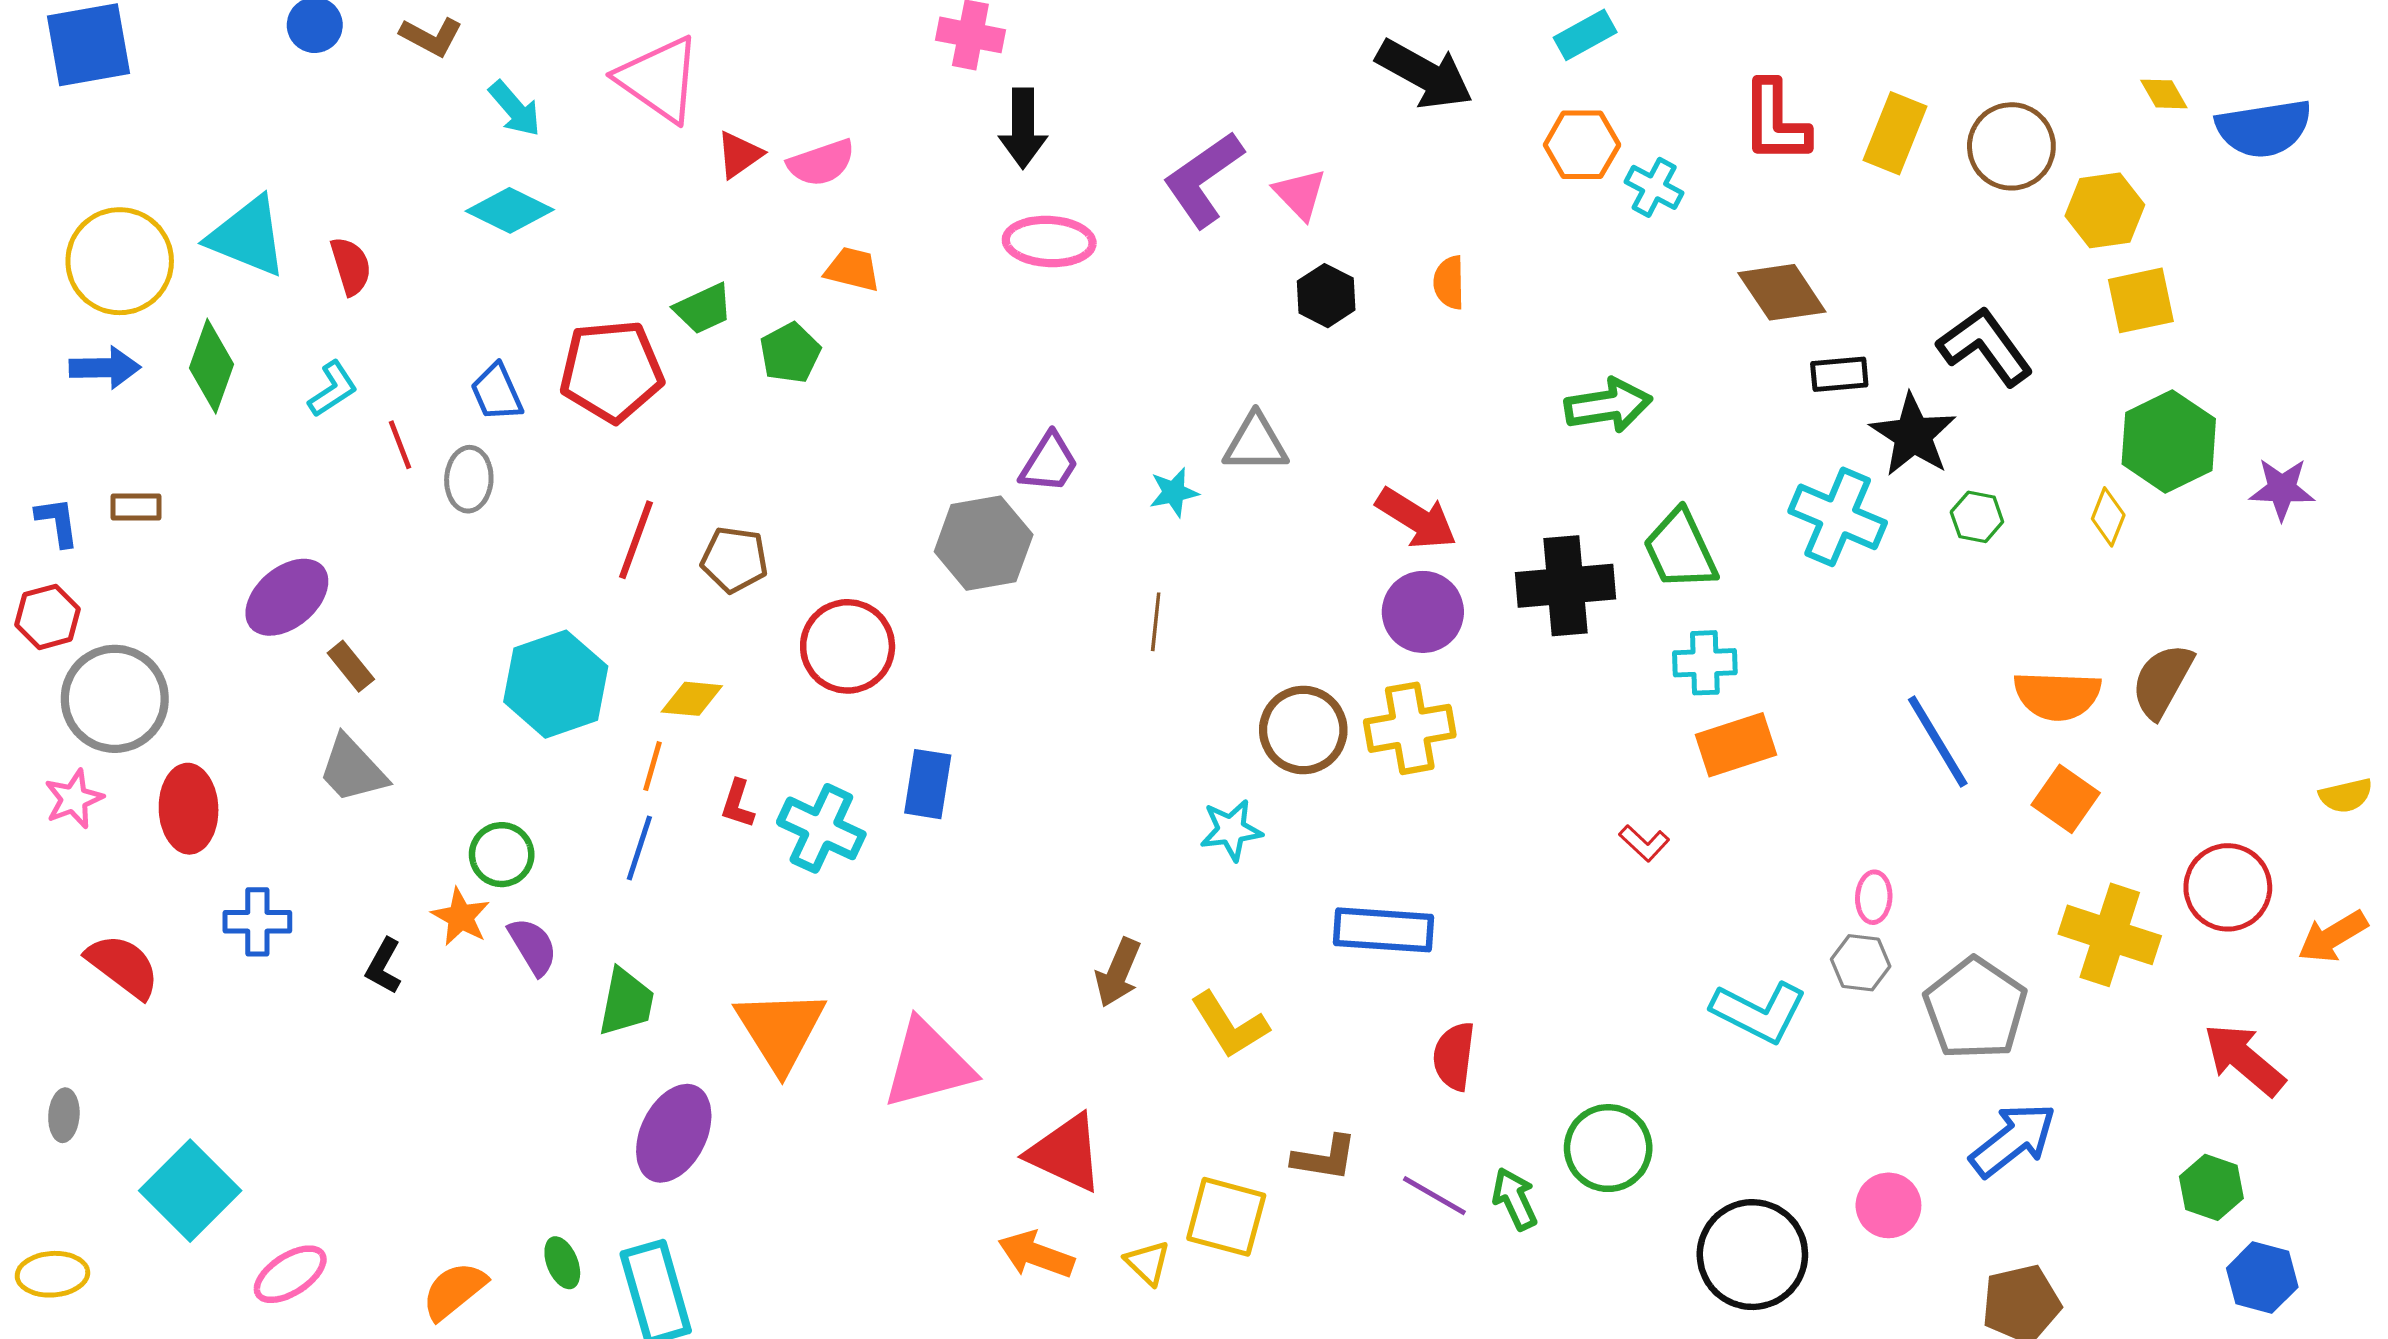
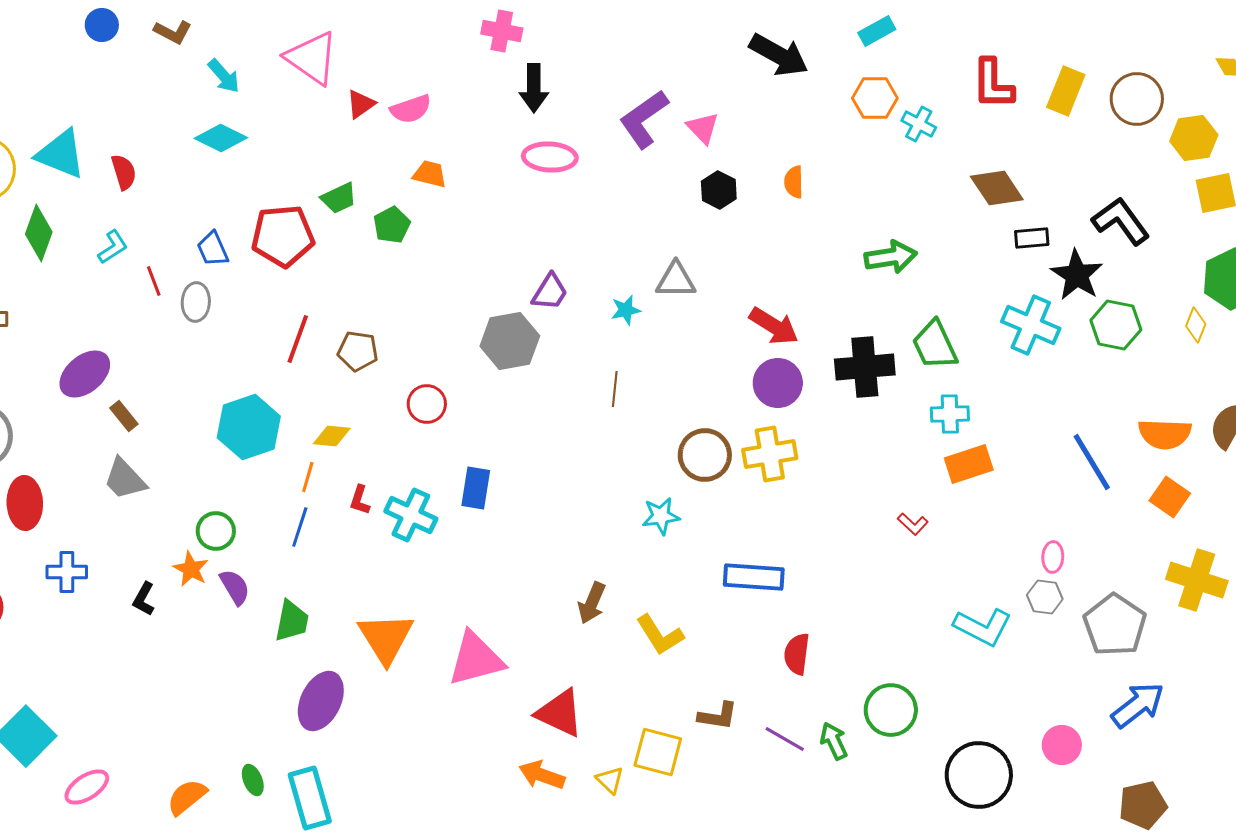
green hexagon: (1977, 517) -> (1116, 325), size x1.6
red circle: (848, 646) -> (427, 404), size x0.7

